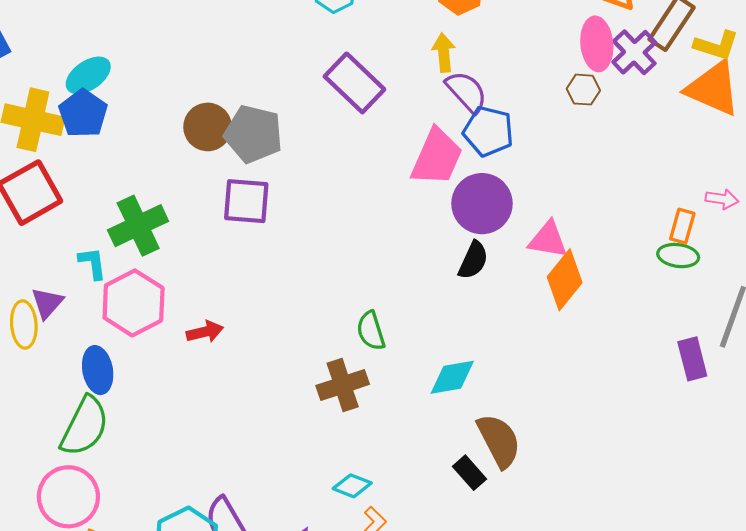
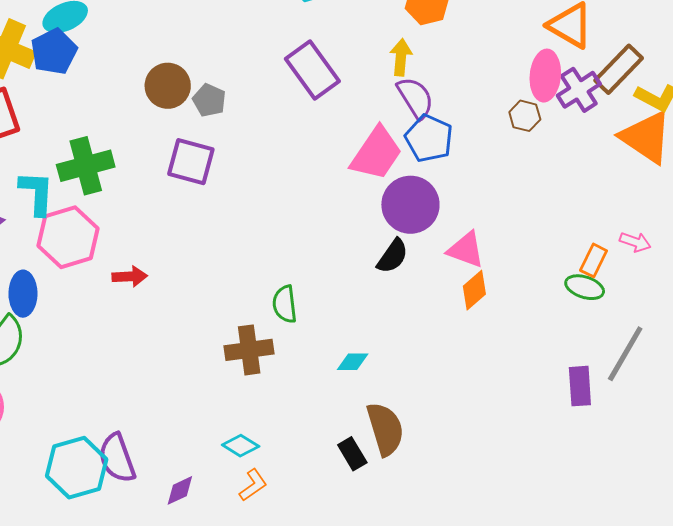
gray pentagon: (253, 134) -> (209, 100), size x0.6
cyan L-shape: (93, 263) -> (37, 193), size x1.4
orange diamond: (565, 280) -> (474, 290), size x0.7
cyan diamond: (452, 377) -> (353, 362), size x0.7

